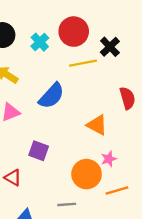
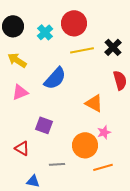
black cross: (110, 47) -> (113, 47), moved
orange line: (117, 190) -> (103, 167), moved
gray line: (67, 204) -> (57, 164), moved

